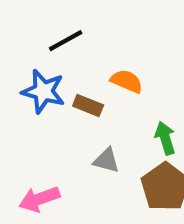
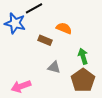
blue star: (43, 91) -> (15, 23), moved

